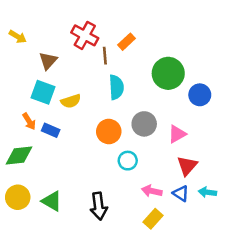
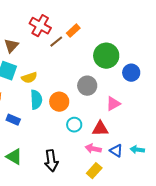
brown line: (105, 56) -> (56, 42), turned 56
cyan semicircle: (116, 87) -> (36, 100), moved
gray circle: (144, 124) -> (87, 86), moved
blue rectangle: (51, 130) -> (13, 120), moved
red triangle: (187, 166) -> (100, 129), moved, turned 48

